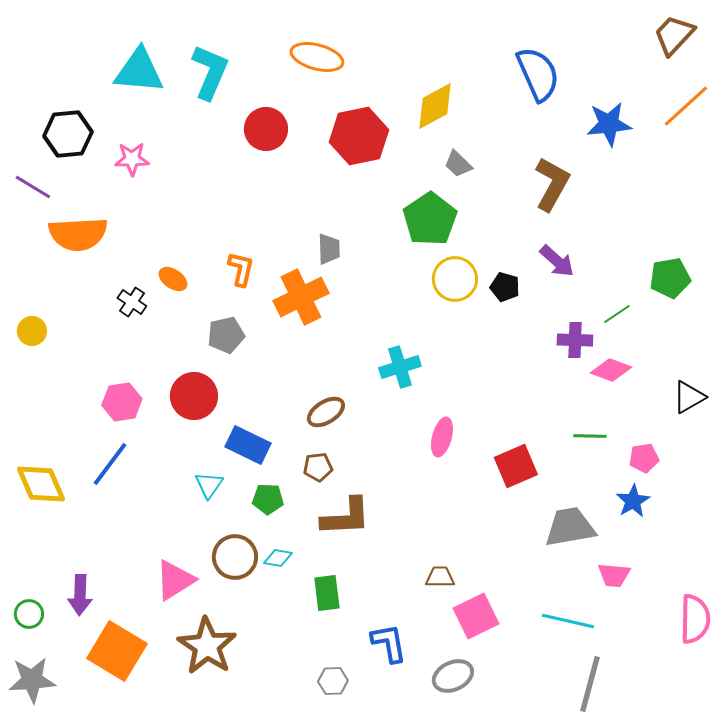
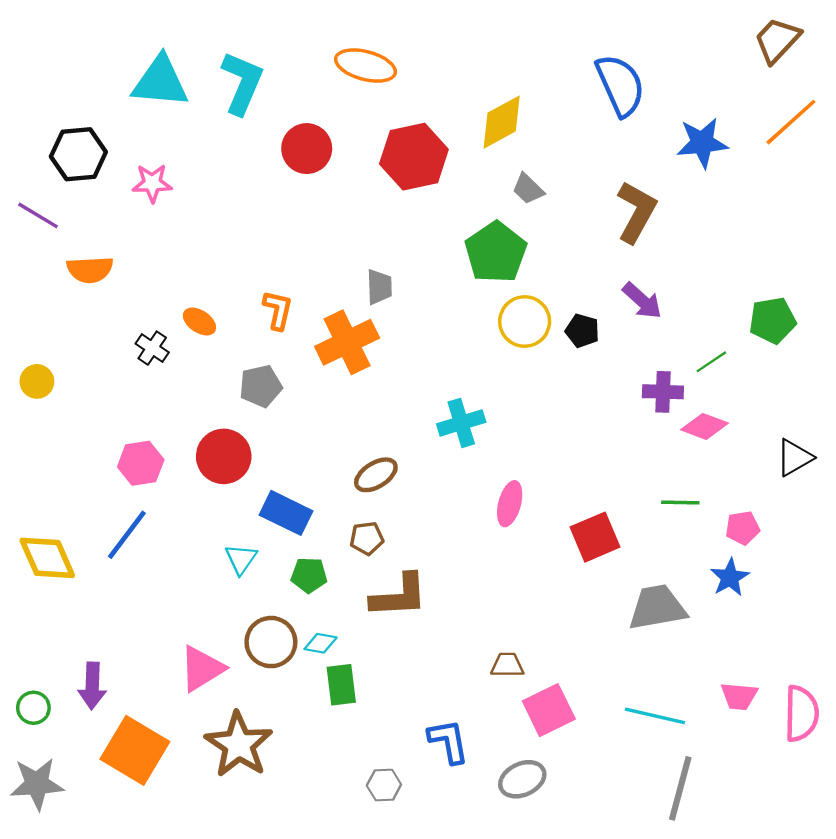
orange semicircle: (78, 234) -> (90, 270), size x0.7
pink trapezoid: (614, 575) -> (739, 696), moved
green rectangle: (327, 593) -> (341, 685), moved

